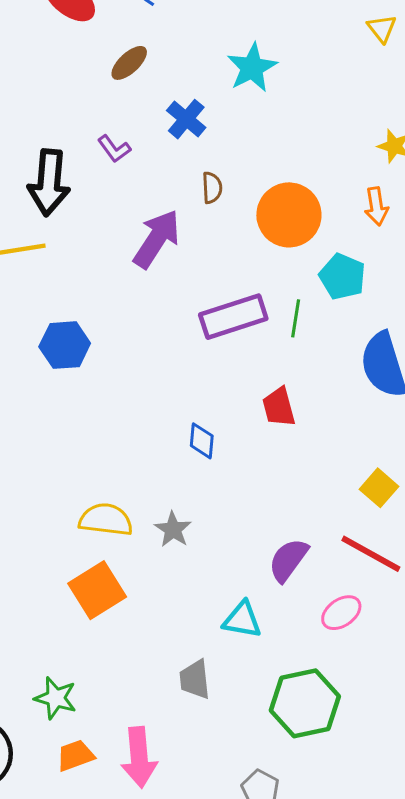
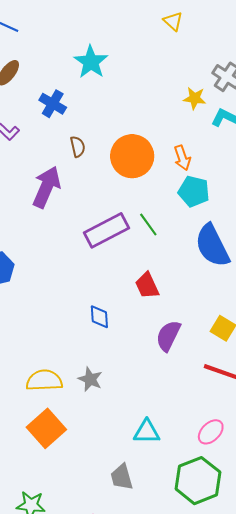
orange arrow: (376, 206) -> (182, 158), moved
cyan pentagon: (342, 277) -> (194, 191), moved
green line: (296, 318) -> (148, 225), turned -35
purple semicircle: (288, 560) -> (168, 336), moved
pink ellipse: (341, 613) -> (211, 432), moved

